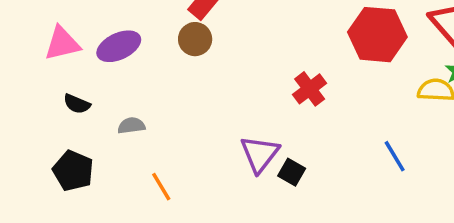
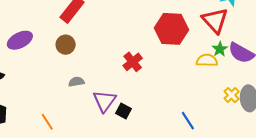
brown circle: (195, 39) -> (66, 45), moved
gray semicircle: (131, 126) -> (76, 82), moved
blue line: (395, 156) -> (188, 121), moved

